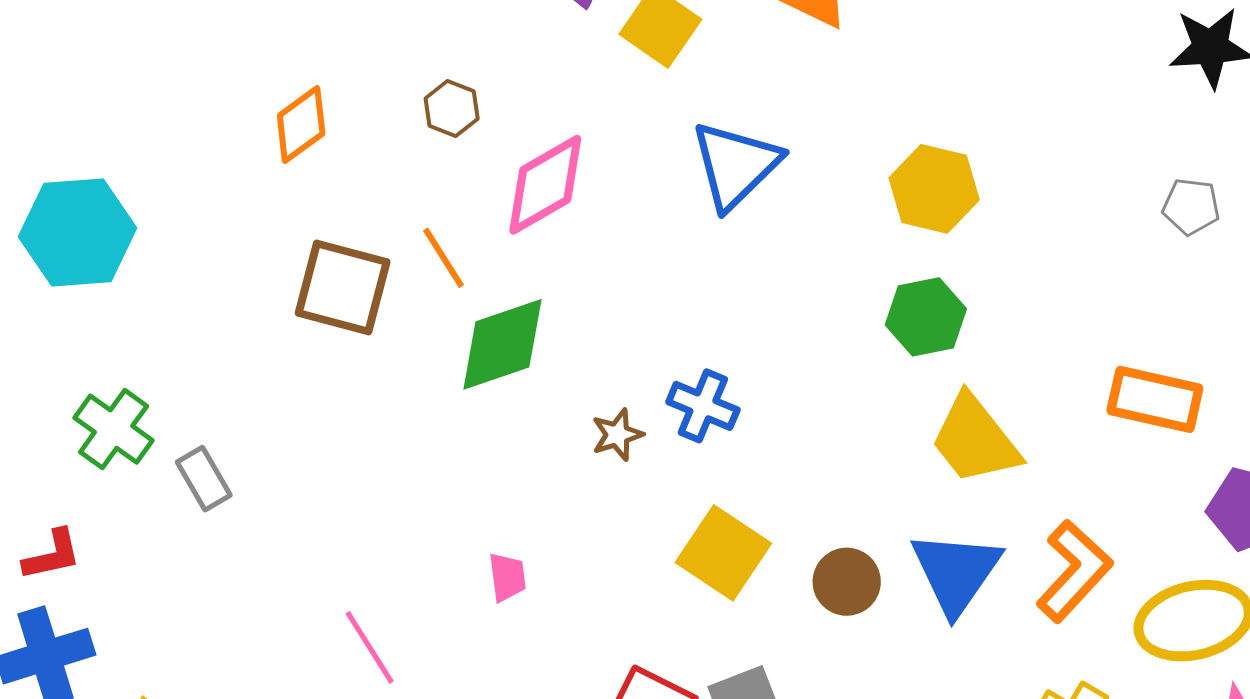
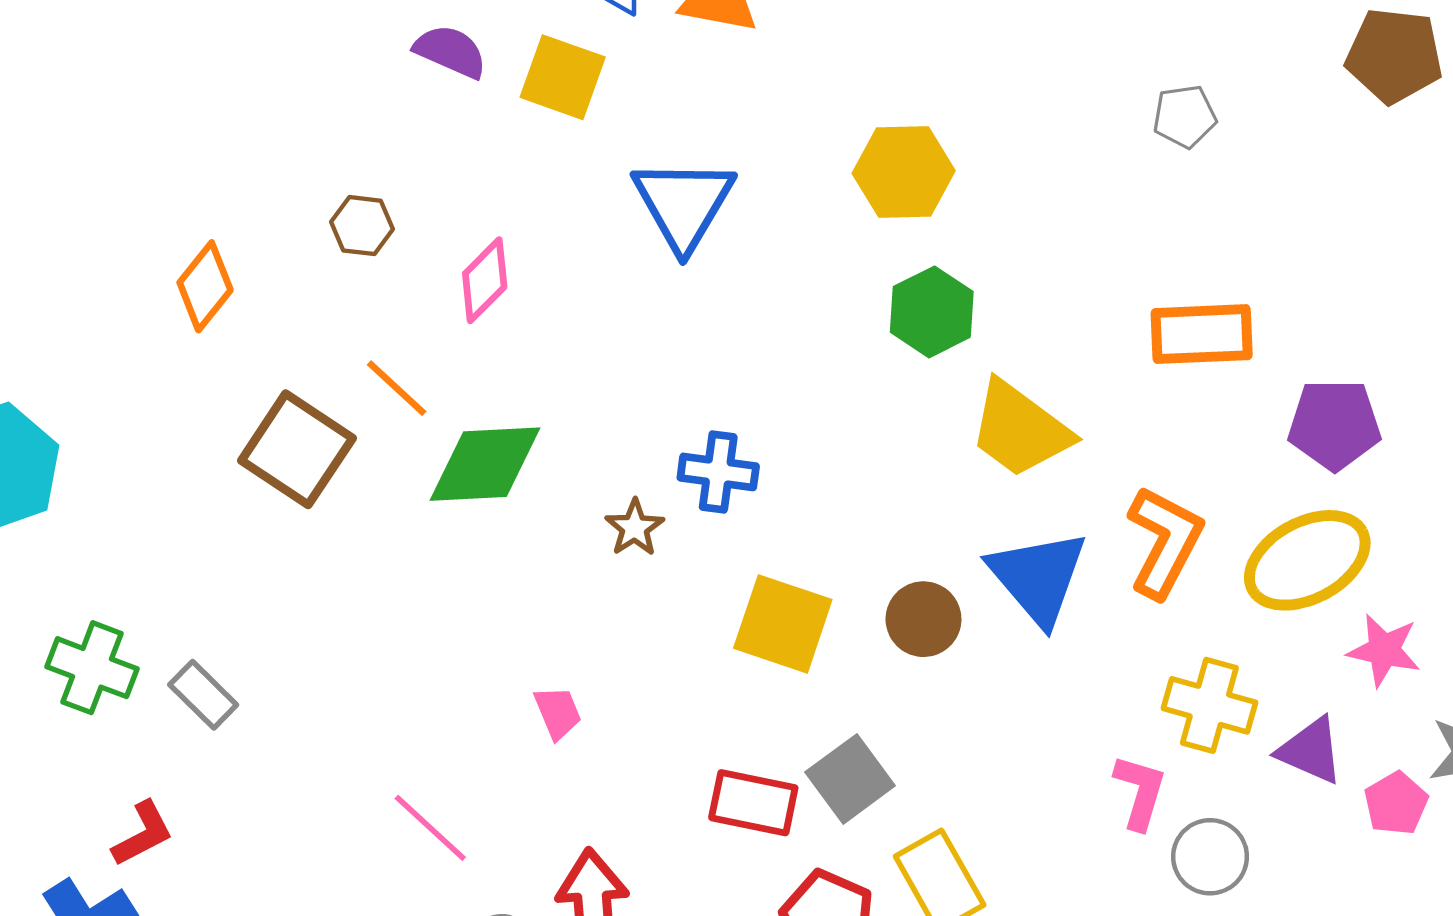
pink diamond: (545, 185) -> (485, 280), size x0.7
brown square: (343, 287) -> (297, 449), turned 34
green diamond: (502, 344) -> (485, 464), turned 31
red L-shape: (52, 555) -> (143, 834), moved

